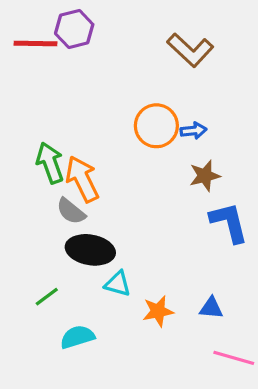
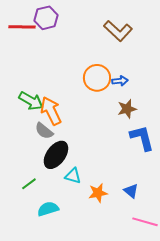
green arrow: (50, 163) -> (31, 101), turned 140
black ellipse: (90, 250) -> (56, 155), turned -64
blue triangle: (211, 308) -> (131, 191), turned 35

